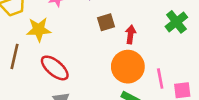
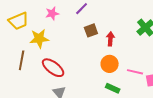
orange circle: (128, 67) -> (110, 64), size x0.7
pink line: (160, 78) -> (135, 72), turned -63

